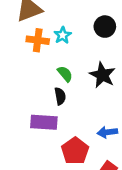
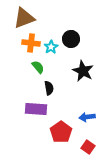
black circle: (105, 27) -> (71, 39), moved
cyan star: (63, 35) -> (51, 47), moved
green semicircle: (65, 74) -> (38, 67), moved

